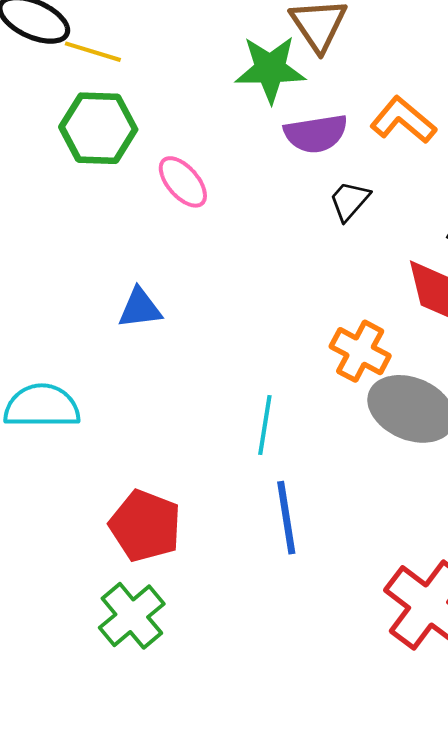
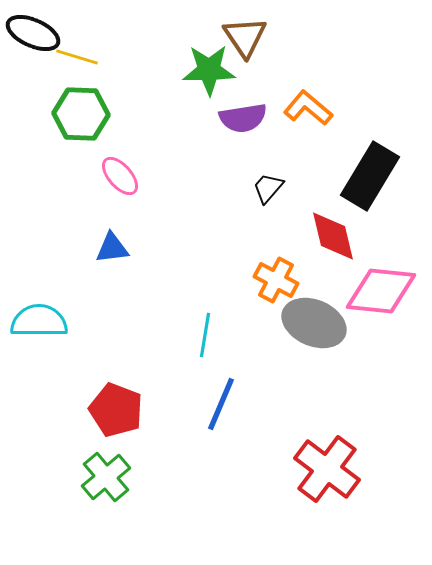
pink ellipse: (183, 182) -> (120, 176), moved
black trapezoid: (349, 201) -> (268, 188), moved
blue line: (286, 518) -> (221, 404), turned 32

